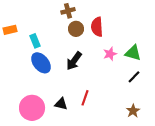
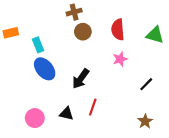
red semicircle: (97, 27) -> (118, 30), moved
green triangle: (133, 53) -> (155, 35), moved
black arrow: (74, 61) -> (81, 79), moved
pink circle: (32, 108) -> (35, 118), size x0.7

